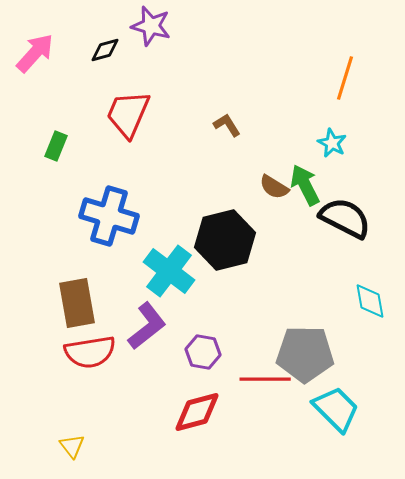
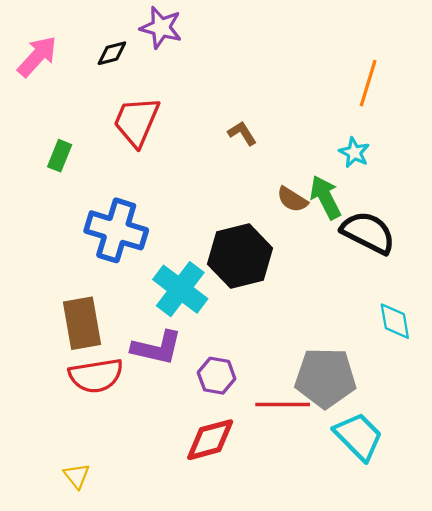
purple L-shape: (147, 326) -> (157, 348), turned 51

